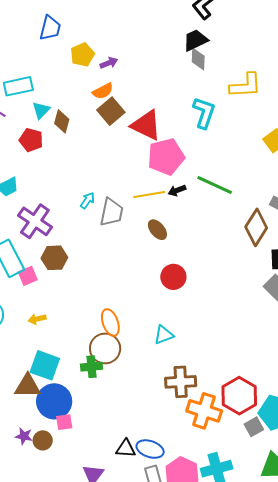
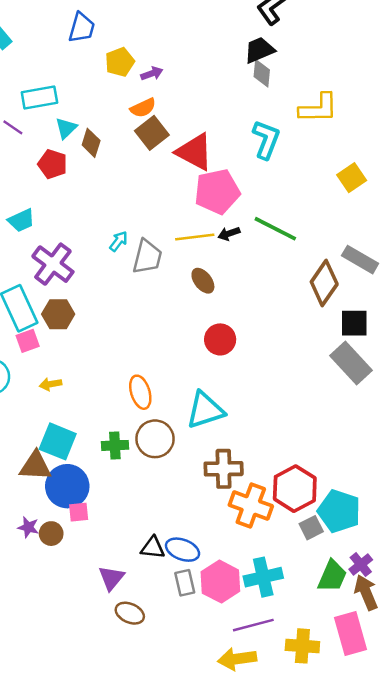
brown hexagon: (54, 258) -> (58, 314), moved
pink square: (28, 276) -> (28, 341), moved
cyan triangle: (164, 335) -> (205, 410), size x1.6
brown circle: (105, 348) -> (155, 439), moved

